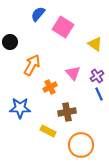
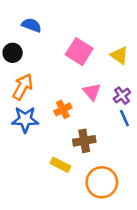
blue semicircle: (38, 14) -> (31, 25), moved, turned 70
pink square: (63, 27) -> (79, 52), moved
orange arrow: (32, 65) -> (23, 87), moved
blue star: (20, 108) -> (25, 119), moved

